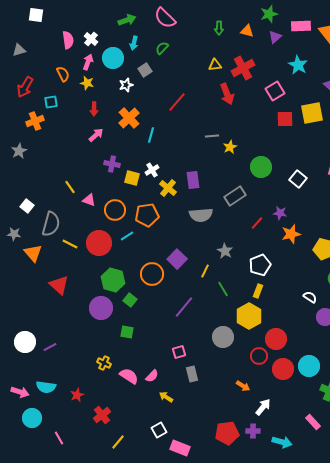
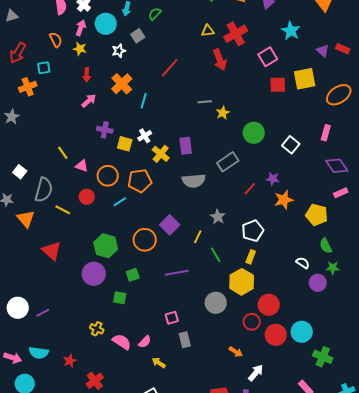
red circle: (99, 243) -> (87, 197), moved, size x0.6
green square: (130, 300) -> (133, 275), moved, turned 32
purple line: (184, 307) -> (177, 273), turned 40

